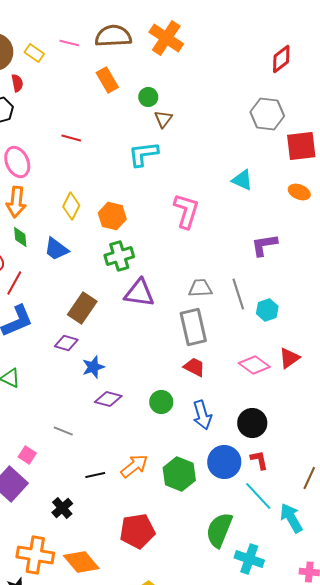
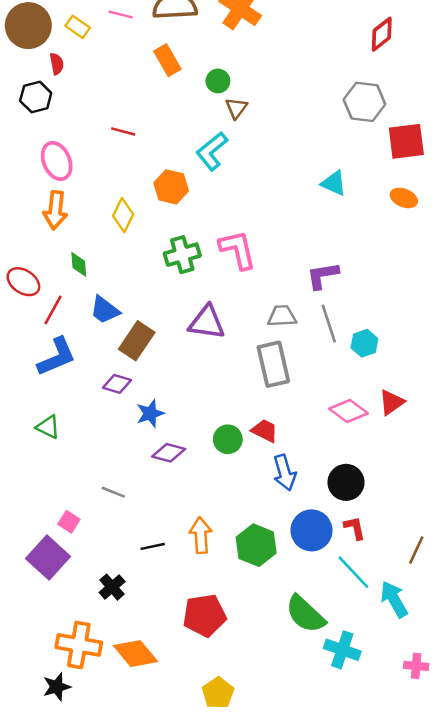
cyan L-shape: (143, 154) -> (212, 151), turned -32
pink L-shape: (186, 211) -> (238, 250), moved, turned -30
orange hexagon: (112, 216) -> (171, 187), moved
green diamond: (20, 237) -> (79, 264), moved
purple L-shape: (264, 245) -> (323, 276), moved
blue trapezoid: (56, 249) -> (105, 310), moved
green cross: (119, 256) -> (182, 255), moved
red trapezoid: (194, 367) -> (265, 431), moved
green circle: (161, 402) -> (228, 439), moved
orange arrow: (134, 466) -> (201, 535), turned -56
green semicircle: (219, 530) -> (305, 614), turned -69

